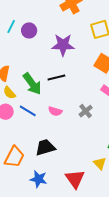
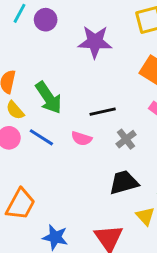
black line: (56, 78) -> (103, 112), moved
black trapezoid: (45, 147) -> (124, 182), moved

